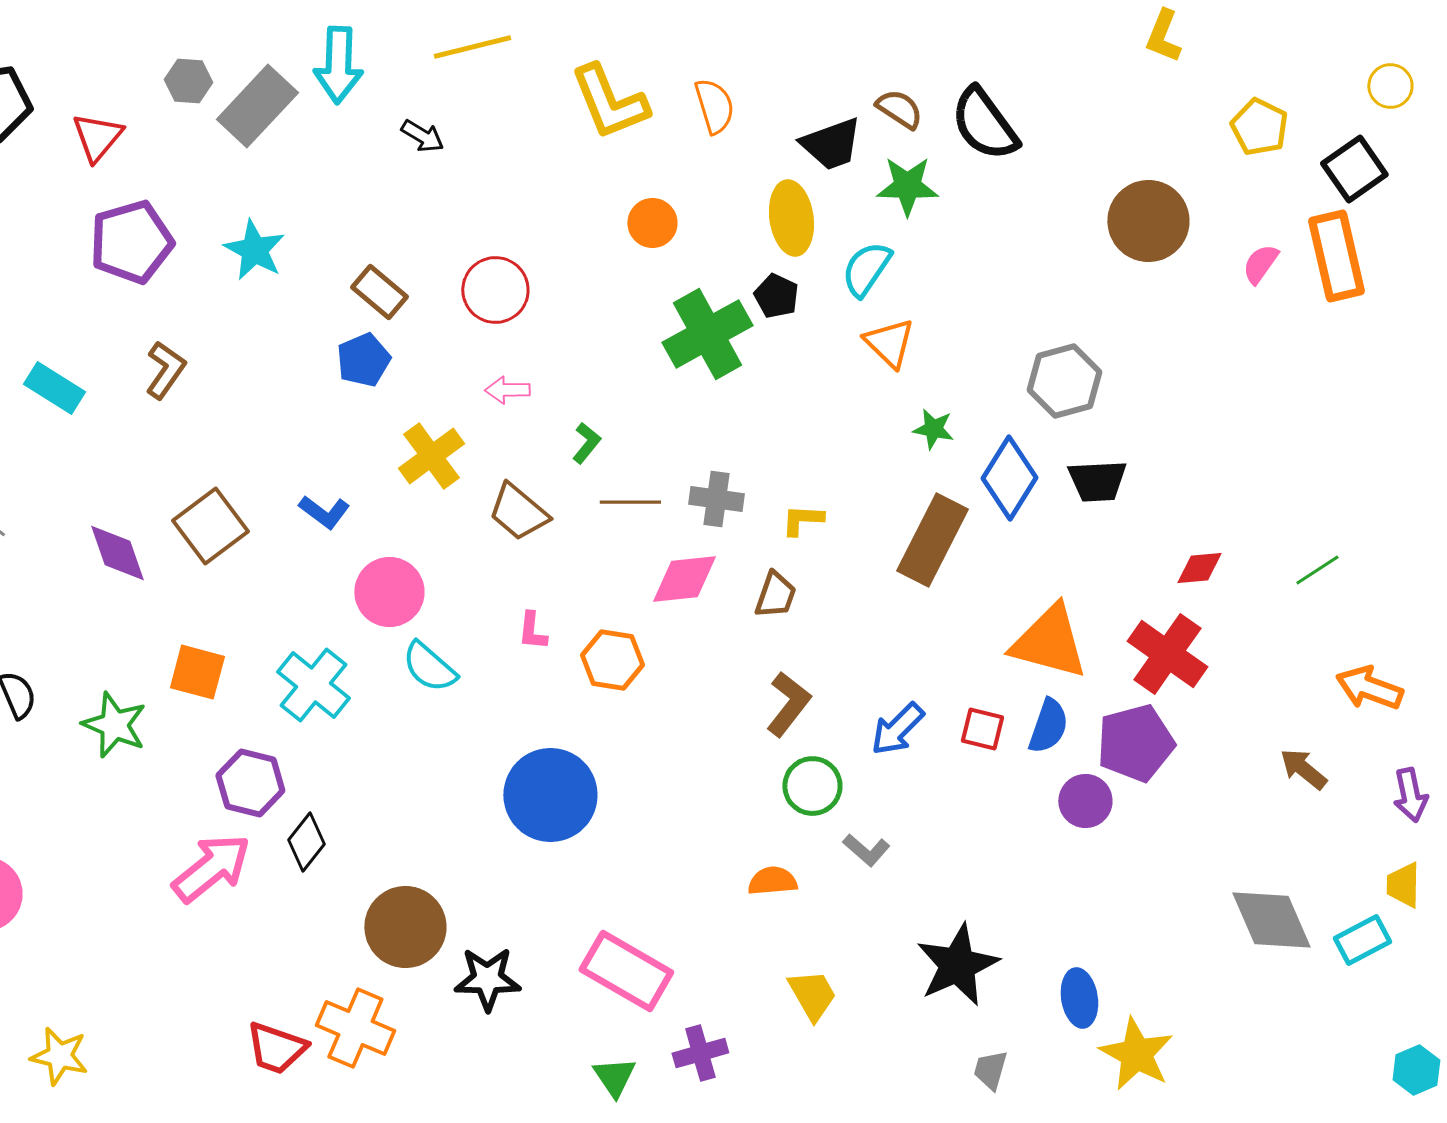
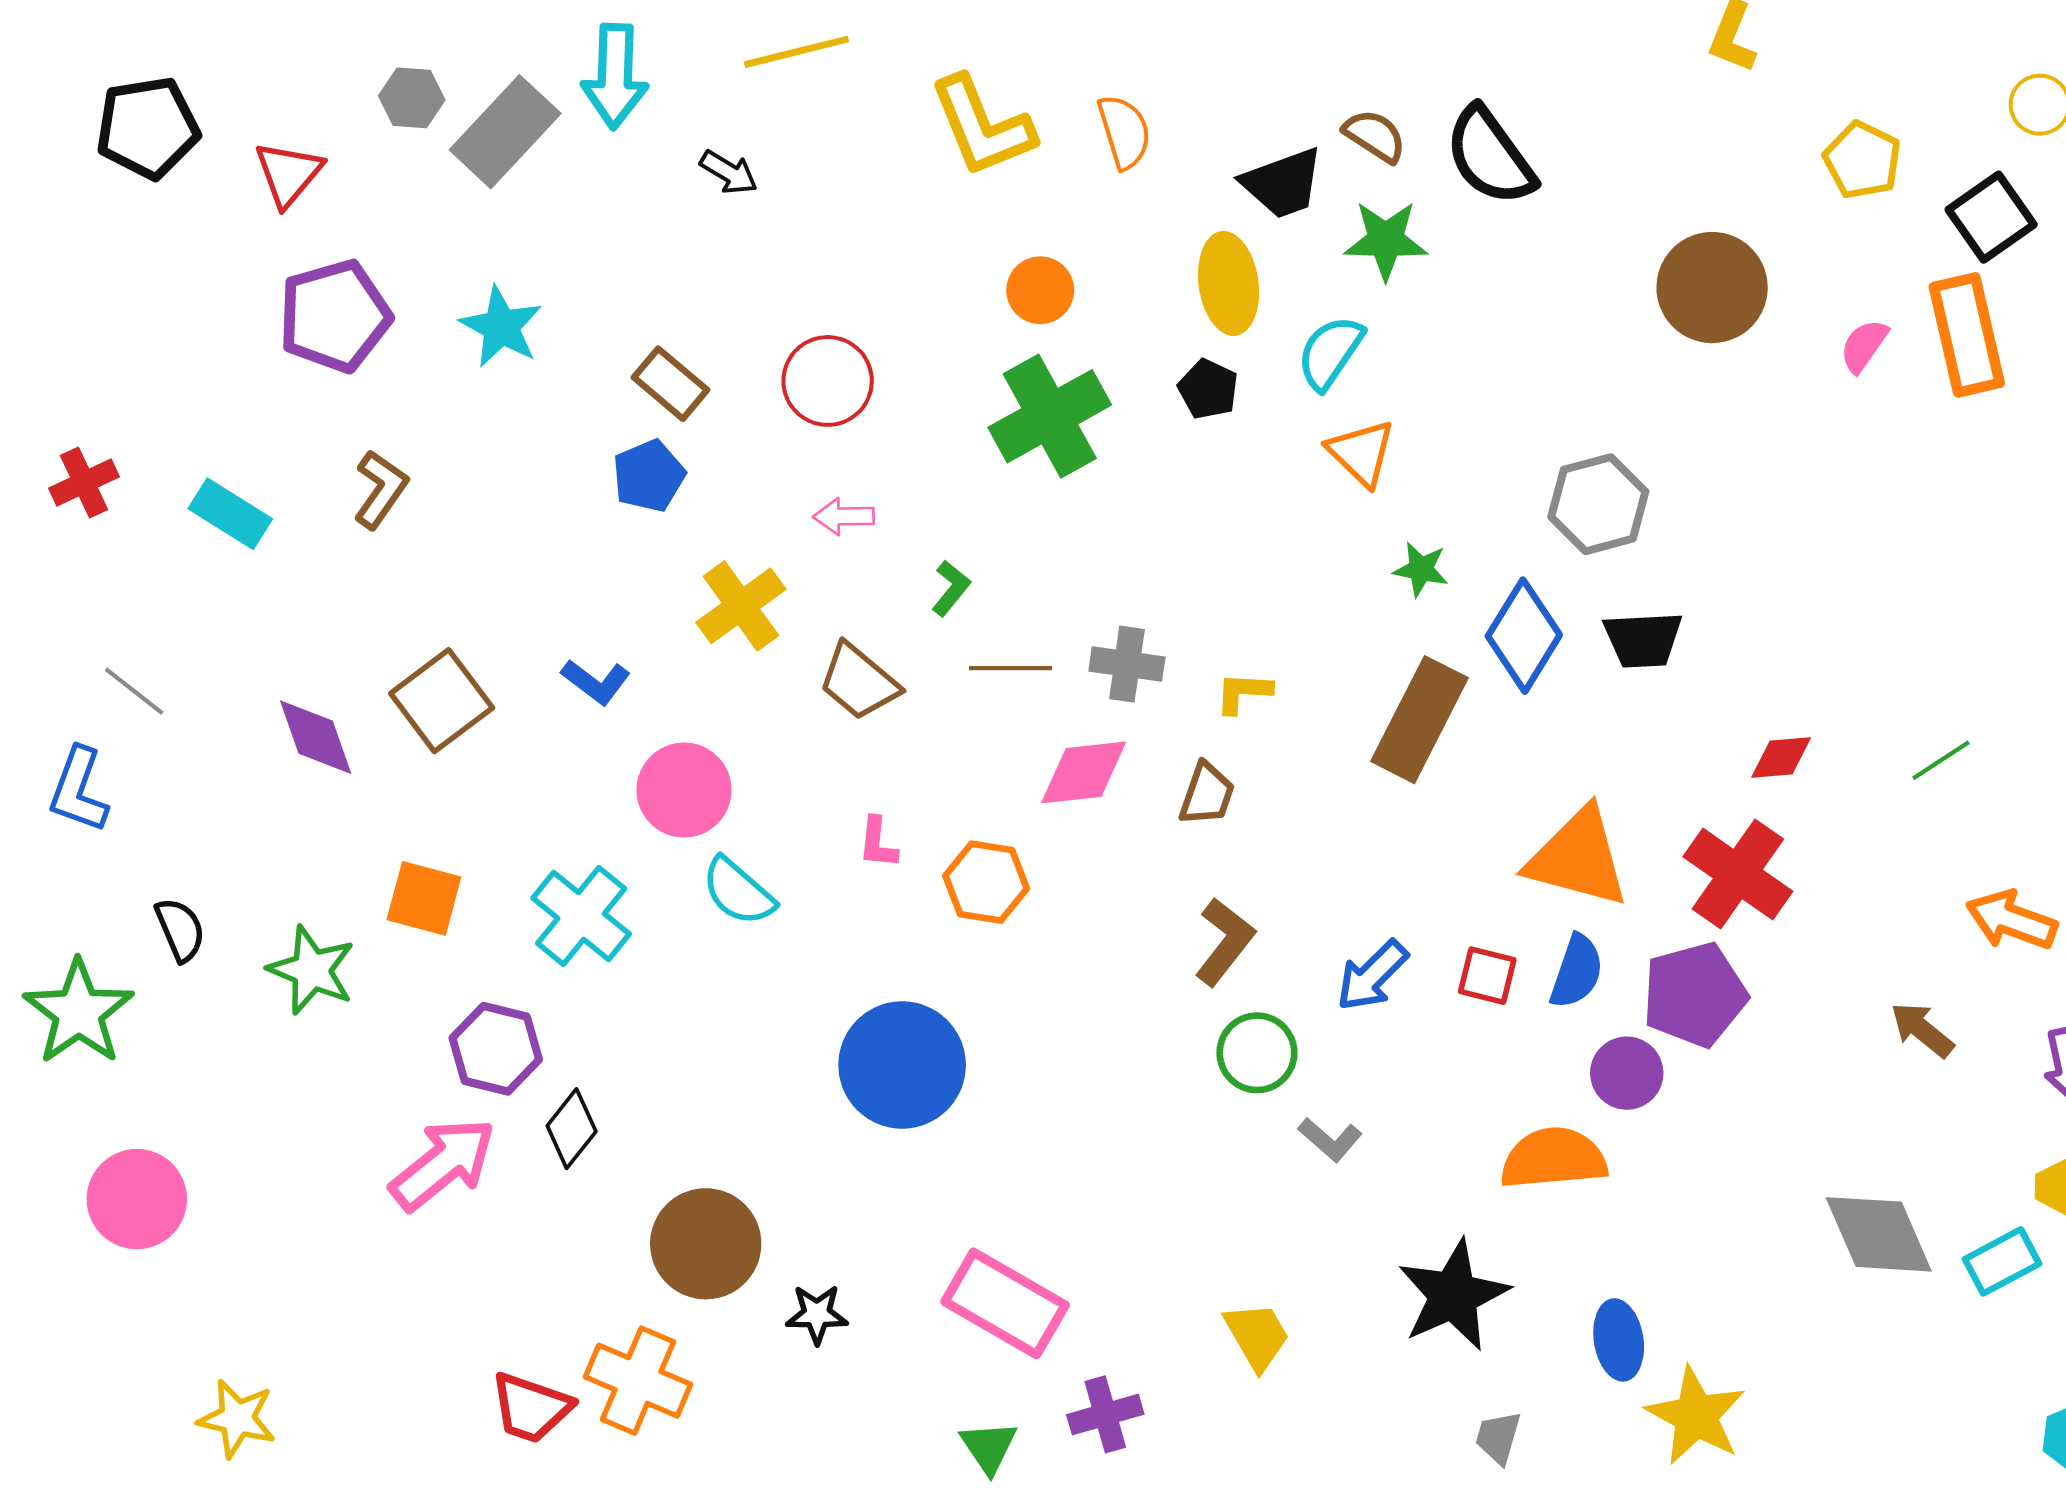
green cross: (707, 334) -> (1050, 416), moved
orange semicircle: (772, 881) -> (1554, 1158), moved, size x1.6
black star: (487, 979) -> (817, 1314), size x0.7

